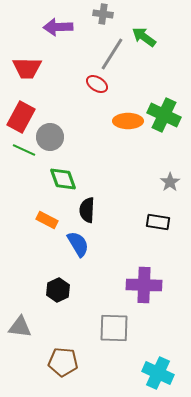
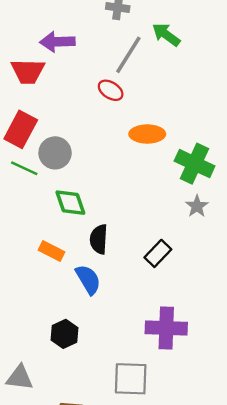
purple arrow: (58, 27) -> (57, 42), moved
green cross: (164, 115) -> (195, 164), moved
black rectangle: (158, 222) -> (158, 253), moved, turned -55

